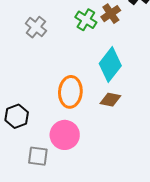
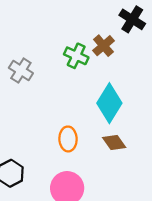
orange ellipse: (70, 92) -> (68, 139), size x0.7
brown diamond: (110, 100) -> (114, 143), turned 50

